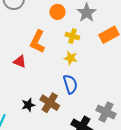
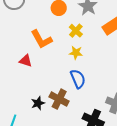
yellow cross: (72, 36) -> (76, 31), turned 32
orange L-shape: (37, 42) -> (41, 39), turned -50

